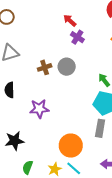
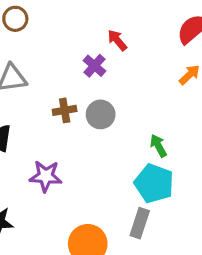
purple cross: (77, 37) -> (94, 66), moved

